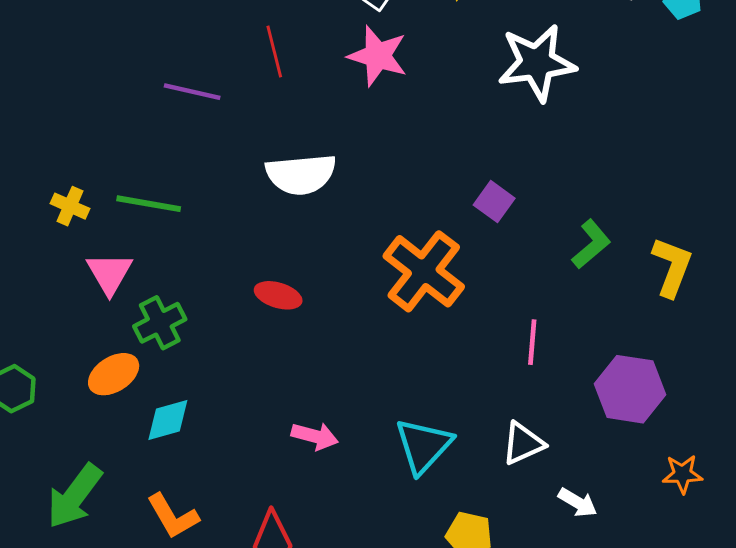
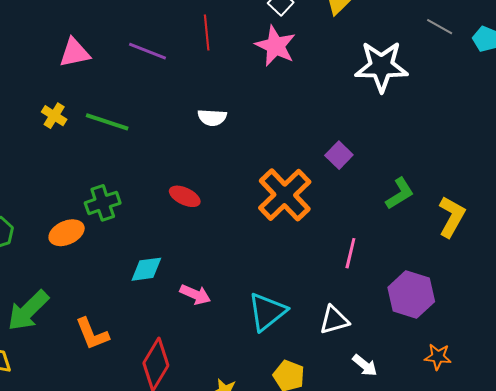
white semicircle: (301, 174) -> (212, 117), size x0.6
pink triangle: (109, 273) -> (74, 53), moved, turned 40
cyan diamond: (168, 420) -> (146, 269), moved

